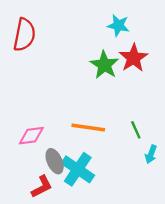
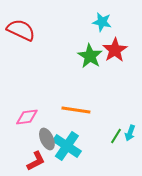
red semicircle: (24, 35) -> (21, 30), turned -76
green line: (136, 130) -> (116, 136), moved, turned 56

